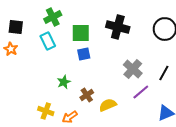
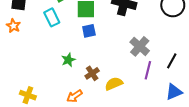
black line: (164, 73) -> (172, 61), moved
purple line: (141, 92) -> (148, 70), turned -36
yellow cross: (46, 111) -> (28, 95), moved

